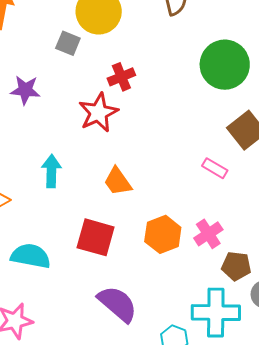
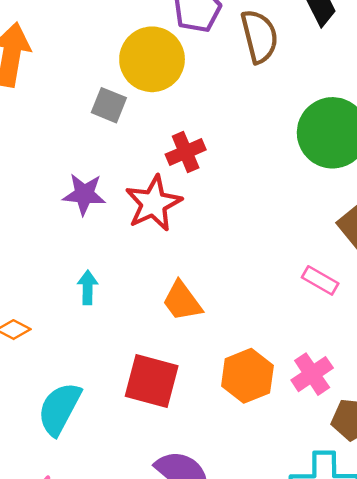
purple star: (25, 90) -> (84, 194), moved
cyan arrow: (51, 171) -> (88, 287), size x0.7
cyan semicircle: (31, 256) -> (59, 409), turned -72

